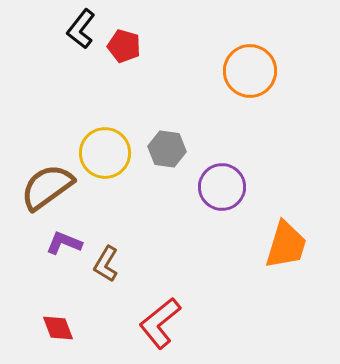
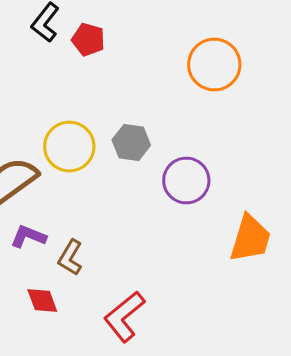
red diamond: (58, 328) -> (42, 300), moved

